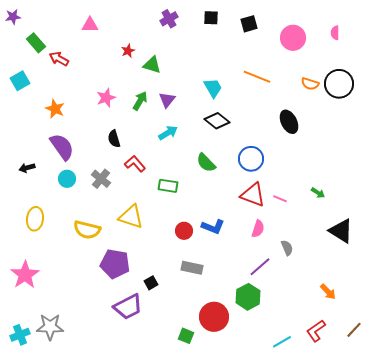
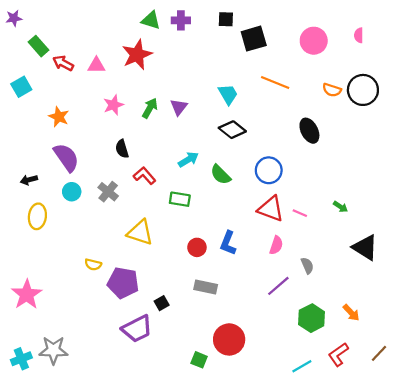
purple cross: (169, 19) -> (181, 20), turned 30
black square: (249, 24) -> (254, 39), moved, size x1.4
pink triangle: (90, 25) -> (96, 65), moved
red star: (128, 51) -> (137, 55), size x2.0
green triangle: (152, 65) -> (151, 20), moved
cyan arrow: (168, 133) -> (188, 160), moved
yellow ellipse: (35, 219) -> (37, 216), moved
blue L-shape: (213, 227) -> (228, 243), turned 90
yellow semicircle: (87, 230) -> (93, 265), moved, size x0.6
green hexagon: (248, 297) -> (312, 318), moved

